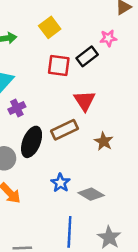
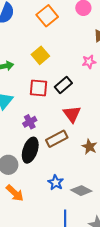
black rectangle: (87, 56) -> (63, 85), moved
red square: (59, 66) -> (39, 88), moved
purple cross: (17, 108) -> (30, 122), moved

